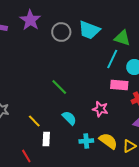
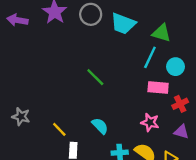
gray circle: (61, 32) -> (91, 14), moved
green line: (59, 87) -> (95, 77), moved
pink star: (100, 109) -> (150, 122), moved

